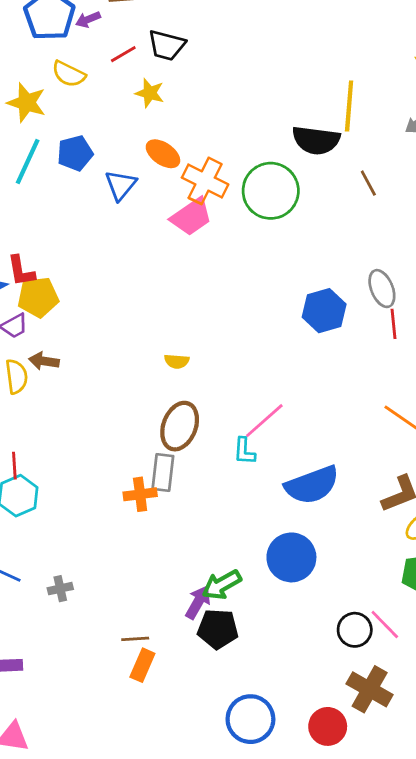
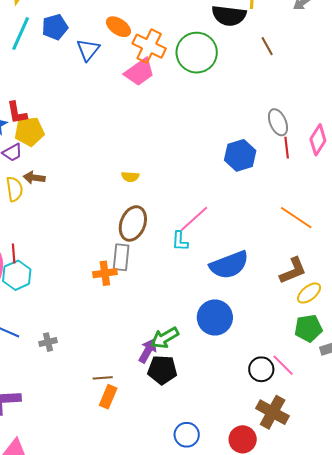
blue hexagon: (324, 311) -> (240, 155), moved
blue circle: (250, 719) -> (187, 435), size x0.7

